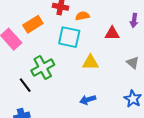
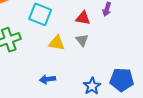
gray triangle: (133, 63) -> (82, 40), moved

